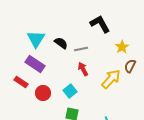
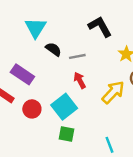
cyan triangle: (36, 39) -> (36, 28), moved
cyan square: (70, 91) -> (64, 107), size x1.5

